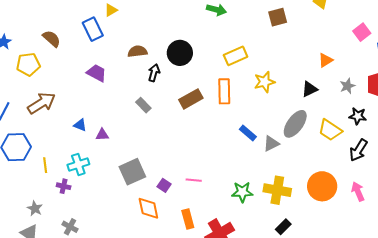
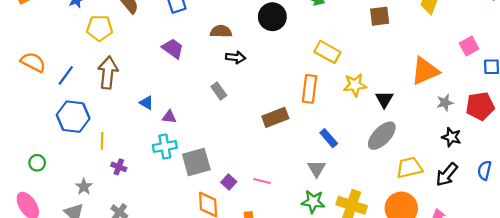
black circle: (180, 53) -> (272, 17), moved
yellow rectangle: (236, 56) -> (327, 52), turned 45
orange triangle: (326, 60) -> (425, 71), size x1.8
black arrow: (154, 73) -> (236, 57), turned 72
black triangle: (310, 89) -> (384, 99), moved, turned -42
brown rectangle: (191, 99) -> (275, 117), moved
brown arrow: (41, 103) -> (108, 73), turned -60
yellow trapezoid: (330, 130) -> (409, 168), moved, turned 125
gray triangle: (271, 144) -> (317, 169), moved, turned -42
cyan cross: (78, 164) -> (165, 146), moved

